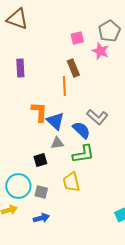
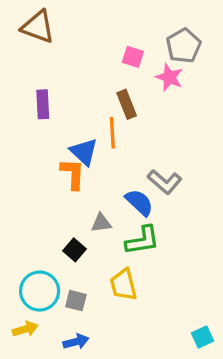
pink square: (77, 38) -> (133, 57), turned 32
blue triangle: (55, 121) -> (84, 152), moved
black square: (40, 160) -> (74, 250), turned -32

